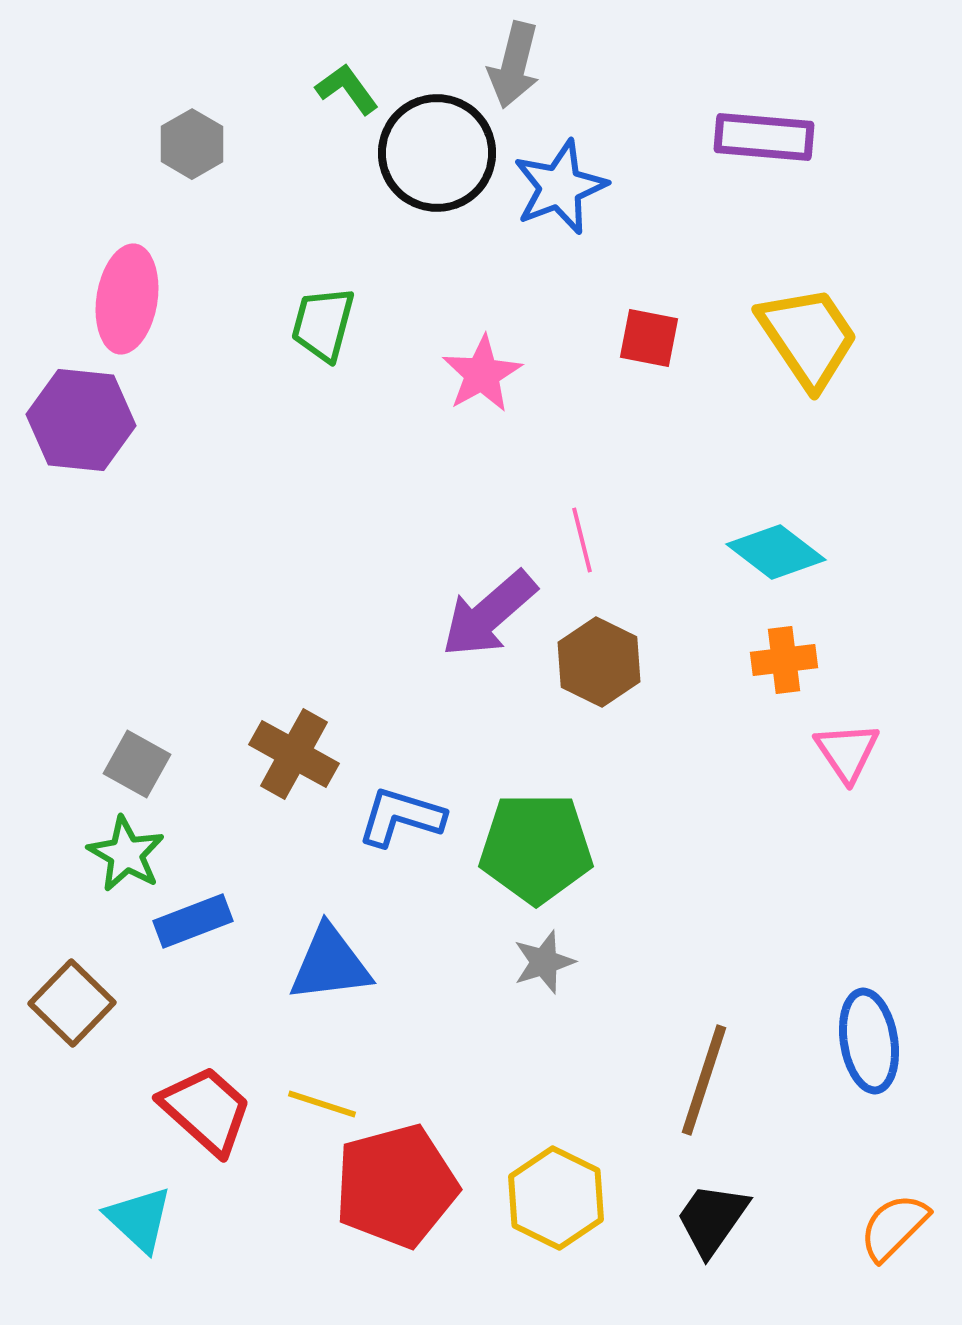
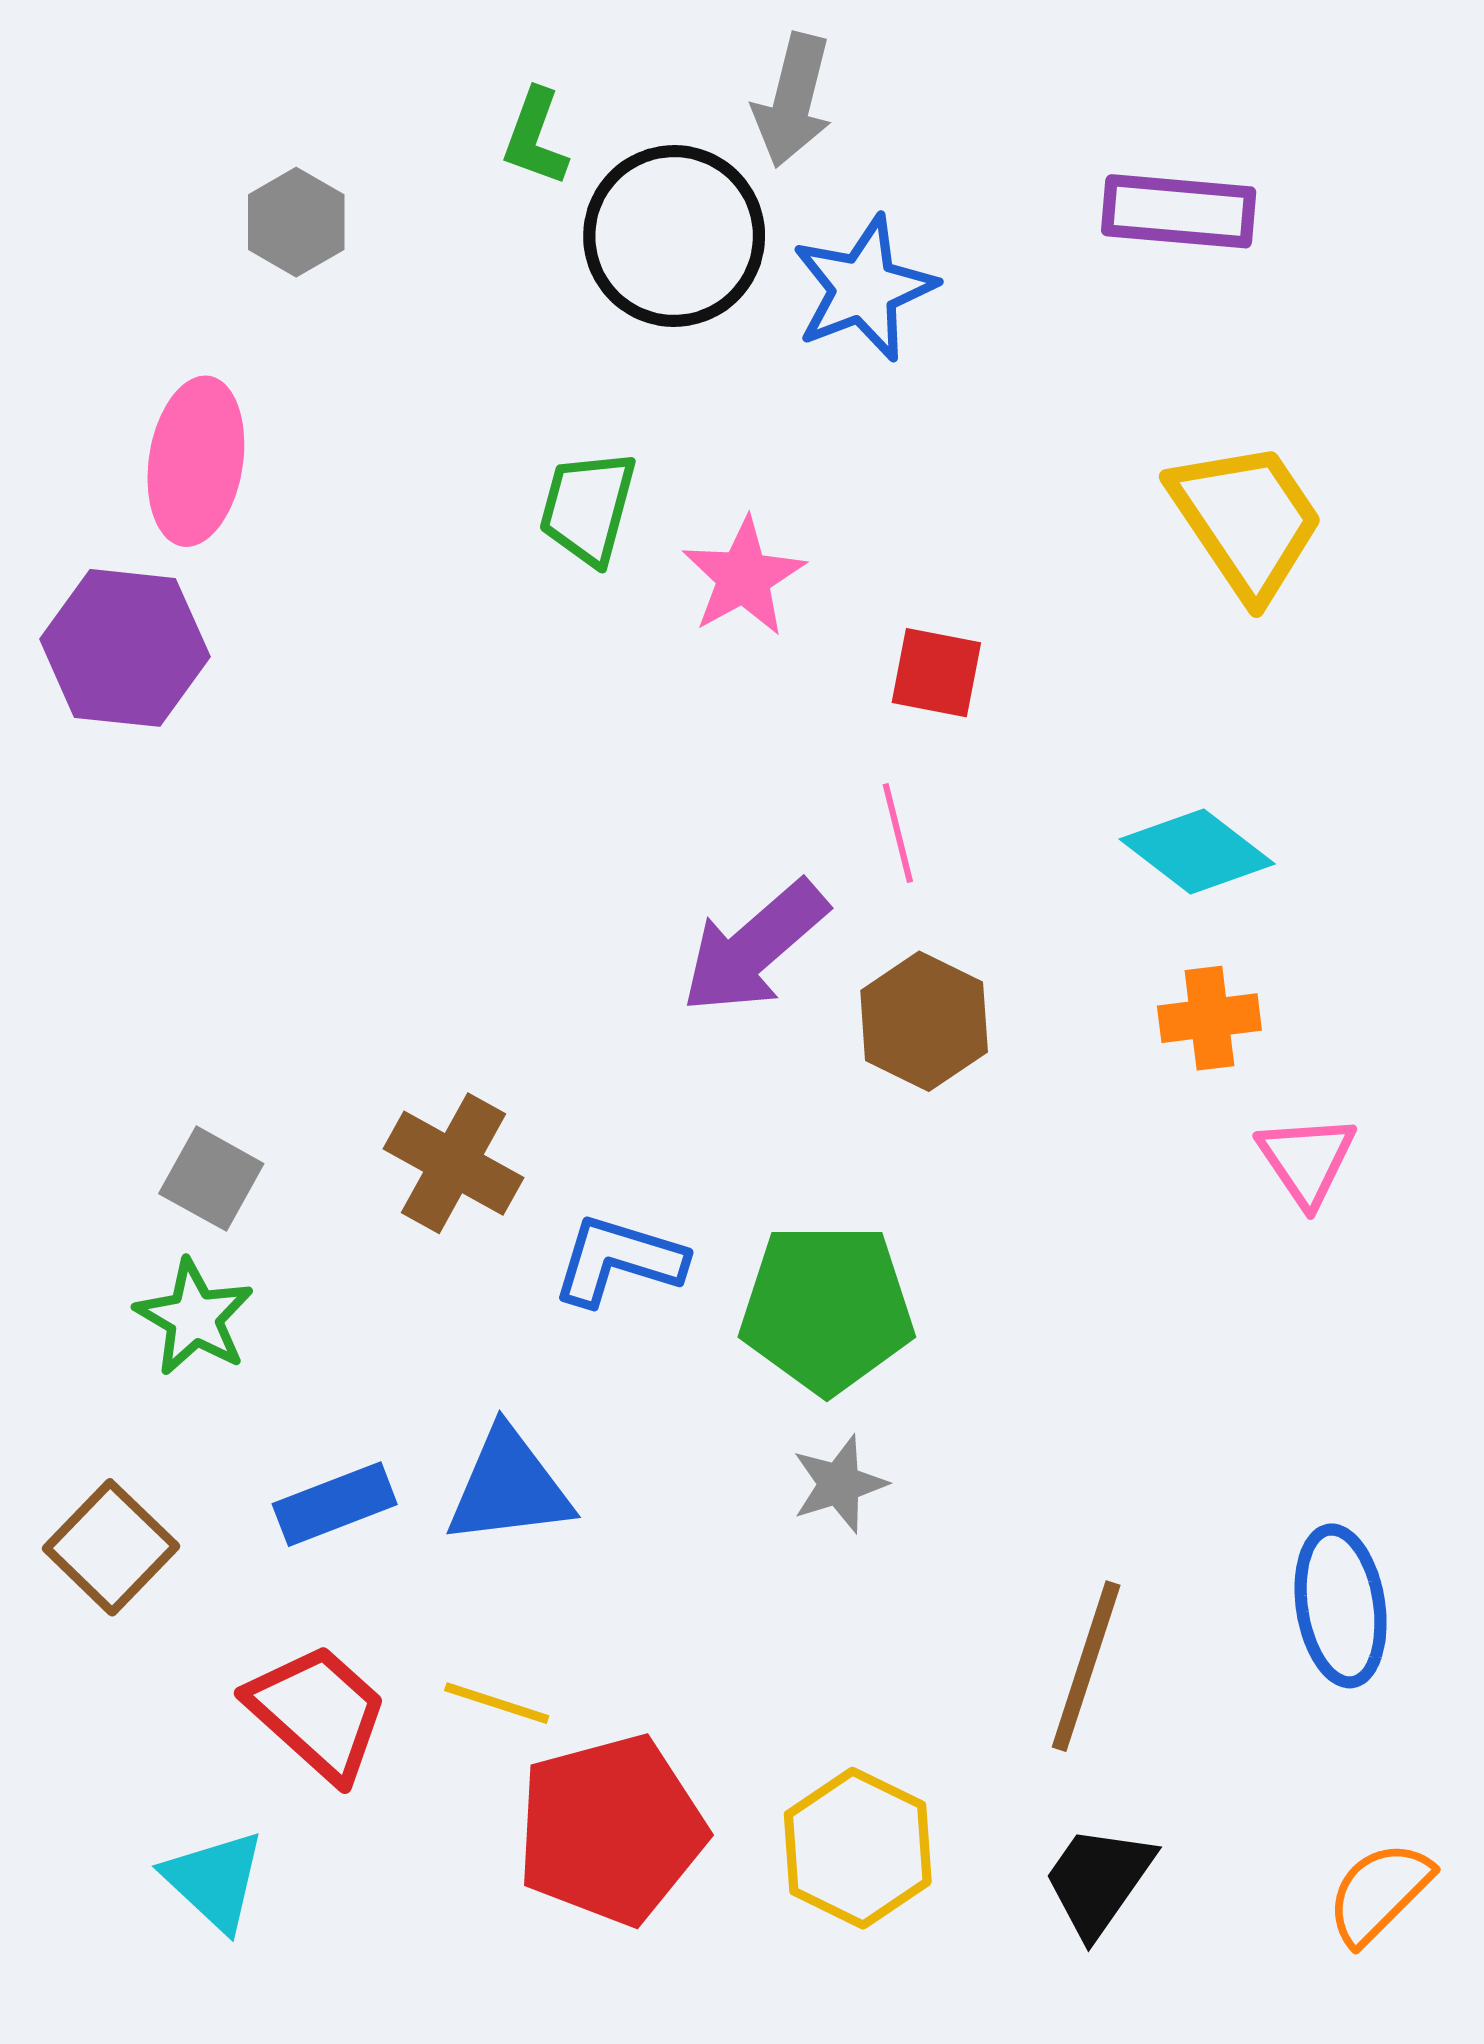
green L-shape: (347, 89) -> (535, 137), turned -124
green trapezoid: (323, 324) -> (588, 508), moved
red square: (649, 338) -> (936, 673), moved
blue rectangle: (193, 921) -> (335, 1504), moved

